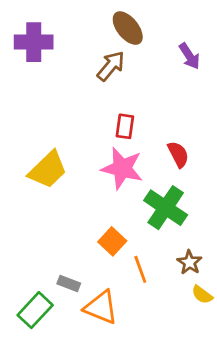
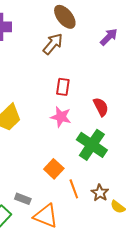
purple arrow: (189, 56) -> (109, 37), turned -102
pink star: (122, 168) -> (61, 117), size x0.7
brown star: (189, 262) -> (100, 193), moved

